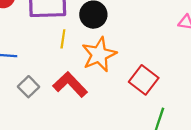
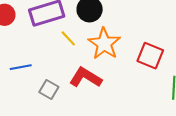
yellow line: (63, 39) -> (68, 38), turned -36

